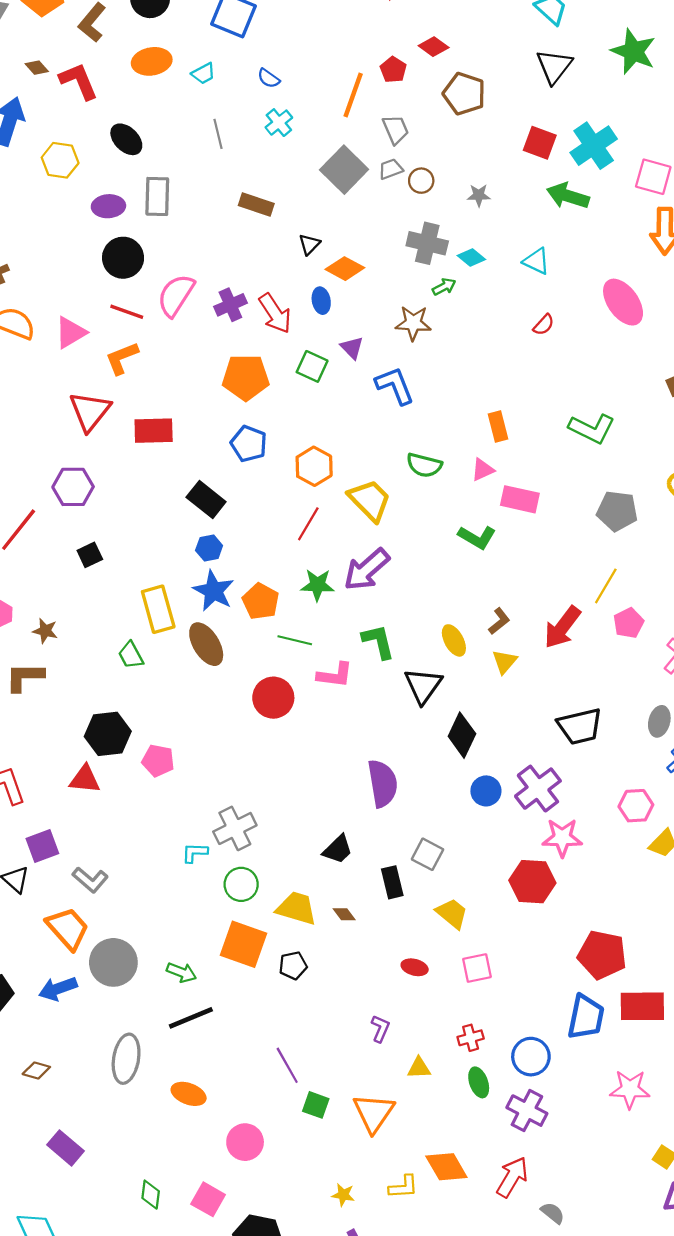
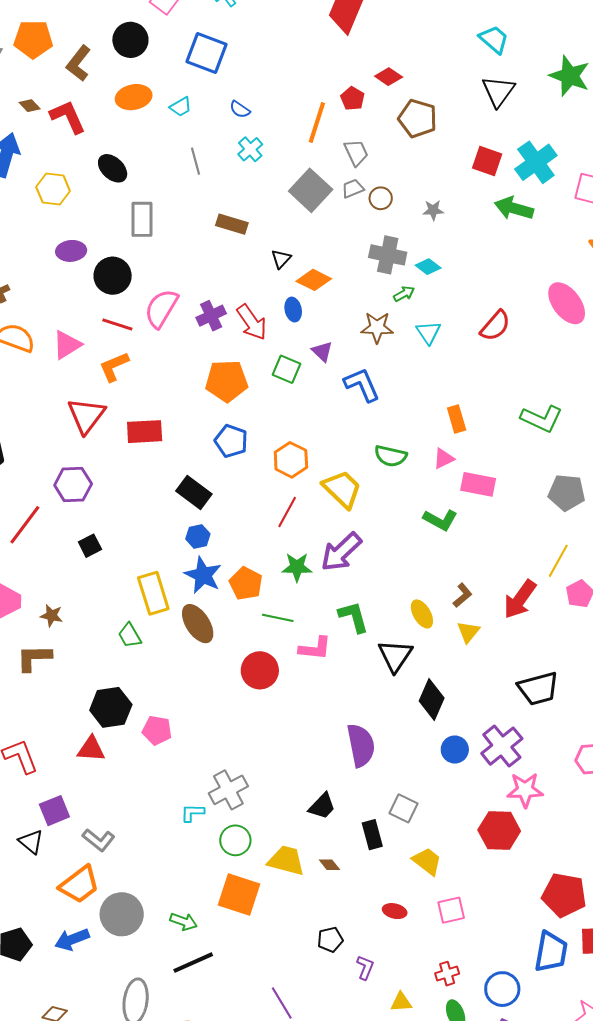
purple ellipse: (108, 206) -> (71, 251), moved
cyan triangle: (536, 261) -> (428, 332), moved, turned 32
red semicircle: (544, 325) -> (495, 326), size x1.6
orange trapezoid: (68, 928) -> (79, 885), turned 96
black pentagon: (293, 965) -> (330, 940), moved

